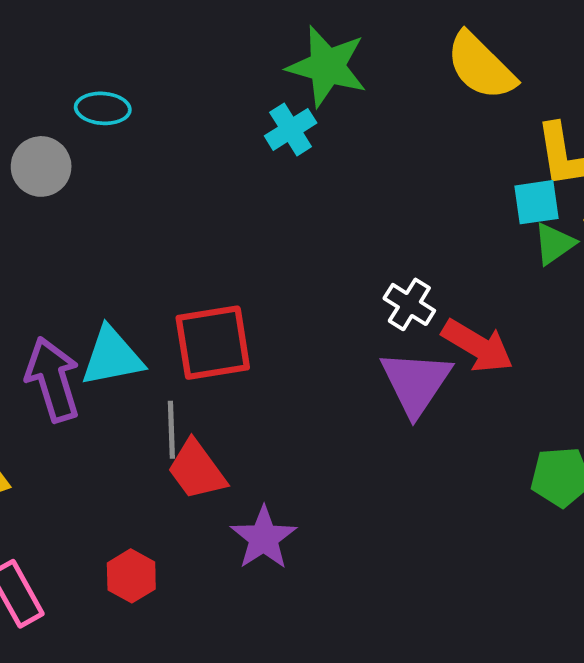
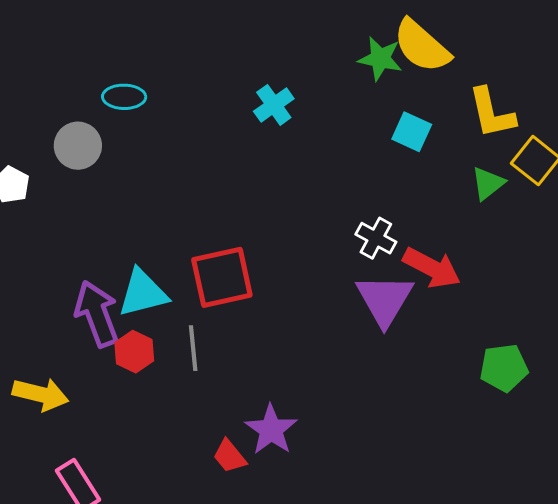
green star: (327, 66) -> (380, 59), moved, size x0.7
cyan square: (536, 202) -> (412, 132), moved, turned 36
red trapezoid: (197, 470) -> (230, 456), moved, size x0.7
red hexagon: (131, 576) -> (134, 352), moved

